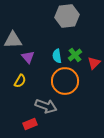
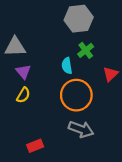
green cross: (75, 55) -> (86, 50), moved
purple triangle: (28, 57) -> (23, 72), moved
gray arrow: (46, 106) -> (81, 129), moved

